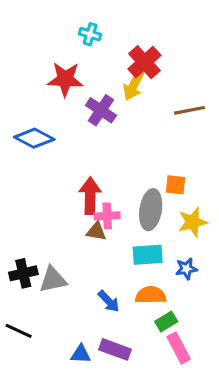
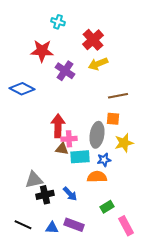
yellow arrow: (134, 85) -> (98, 64), moved, turned 42
brown line: (189, 110) -> (118, 96), moved
cyan rectangle: (148, 255) -> (80, 157), moved
blue star: (186, 269) -> (104, 160), moved
black cross: (23, 273) -> (45, 195), moved
orange semicircle: (151, 295) -> (97, 177), moved
black line: (19, 331) -> (23, 225), moved
pink rectangle: (179, 348) -> (126, 226), moved

